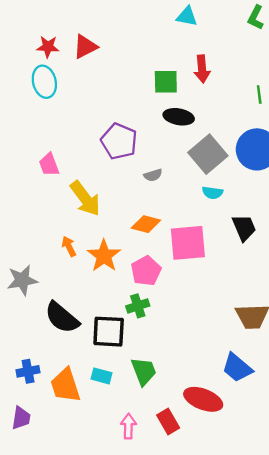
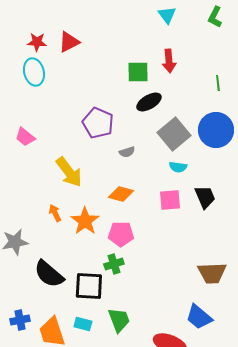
cyan triangle: (187, 16) -> (167, 15), moved, turned 42
black ellipse: (179, 117) -> (149, 102), turned -40
pink trapezoid: (49, 165) -> (25, 137), moved, turned -30
pink square: (188, 243) -> (170, 200), moved, size x0.7
pink pentagon: (146, 271) -> (121, 234), turned 30

